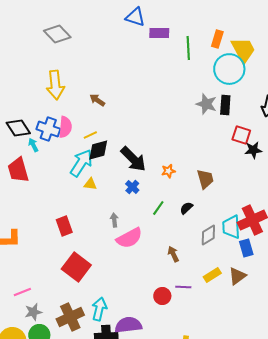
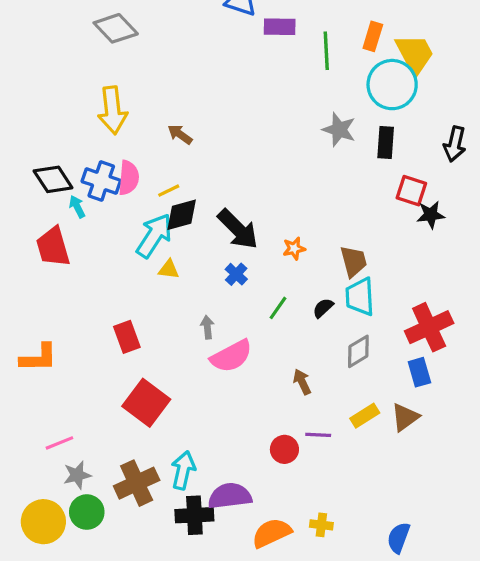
gray star: (206, 104) -> (339, 130), moved
cyan trapezoid: (231, 227) -> (360, 297), moved

